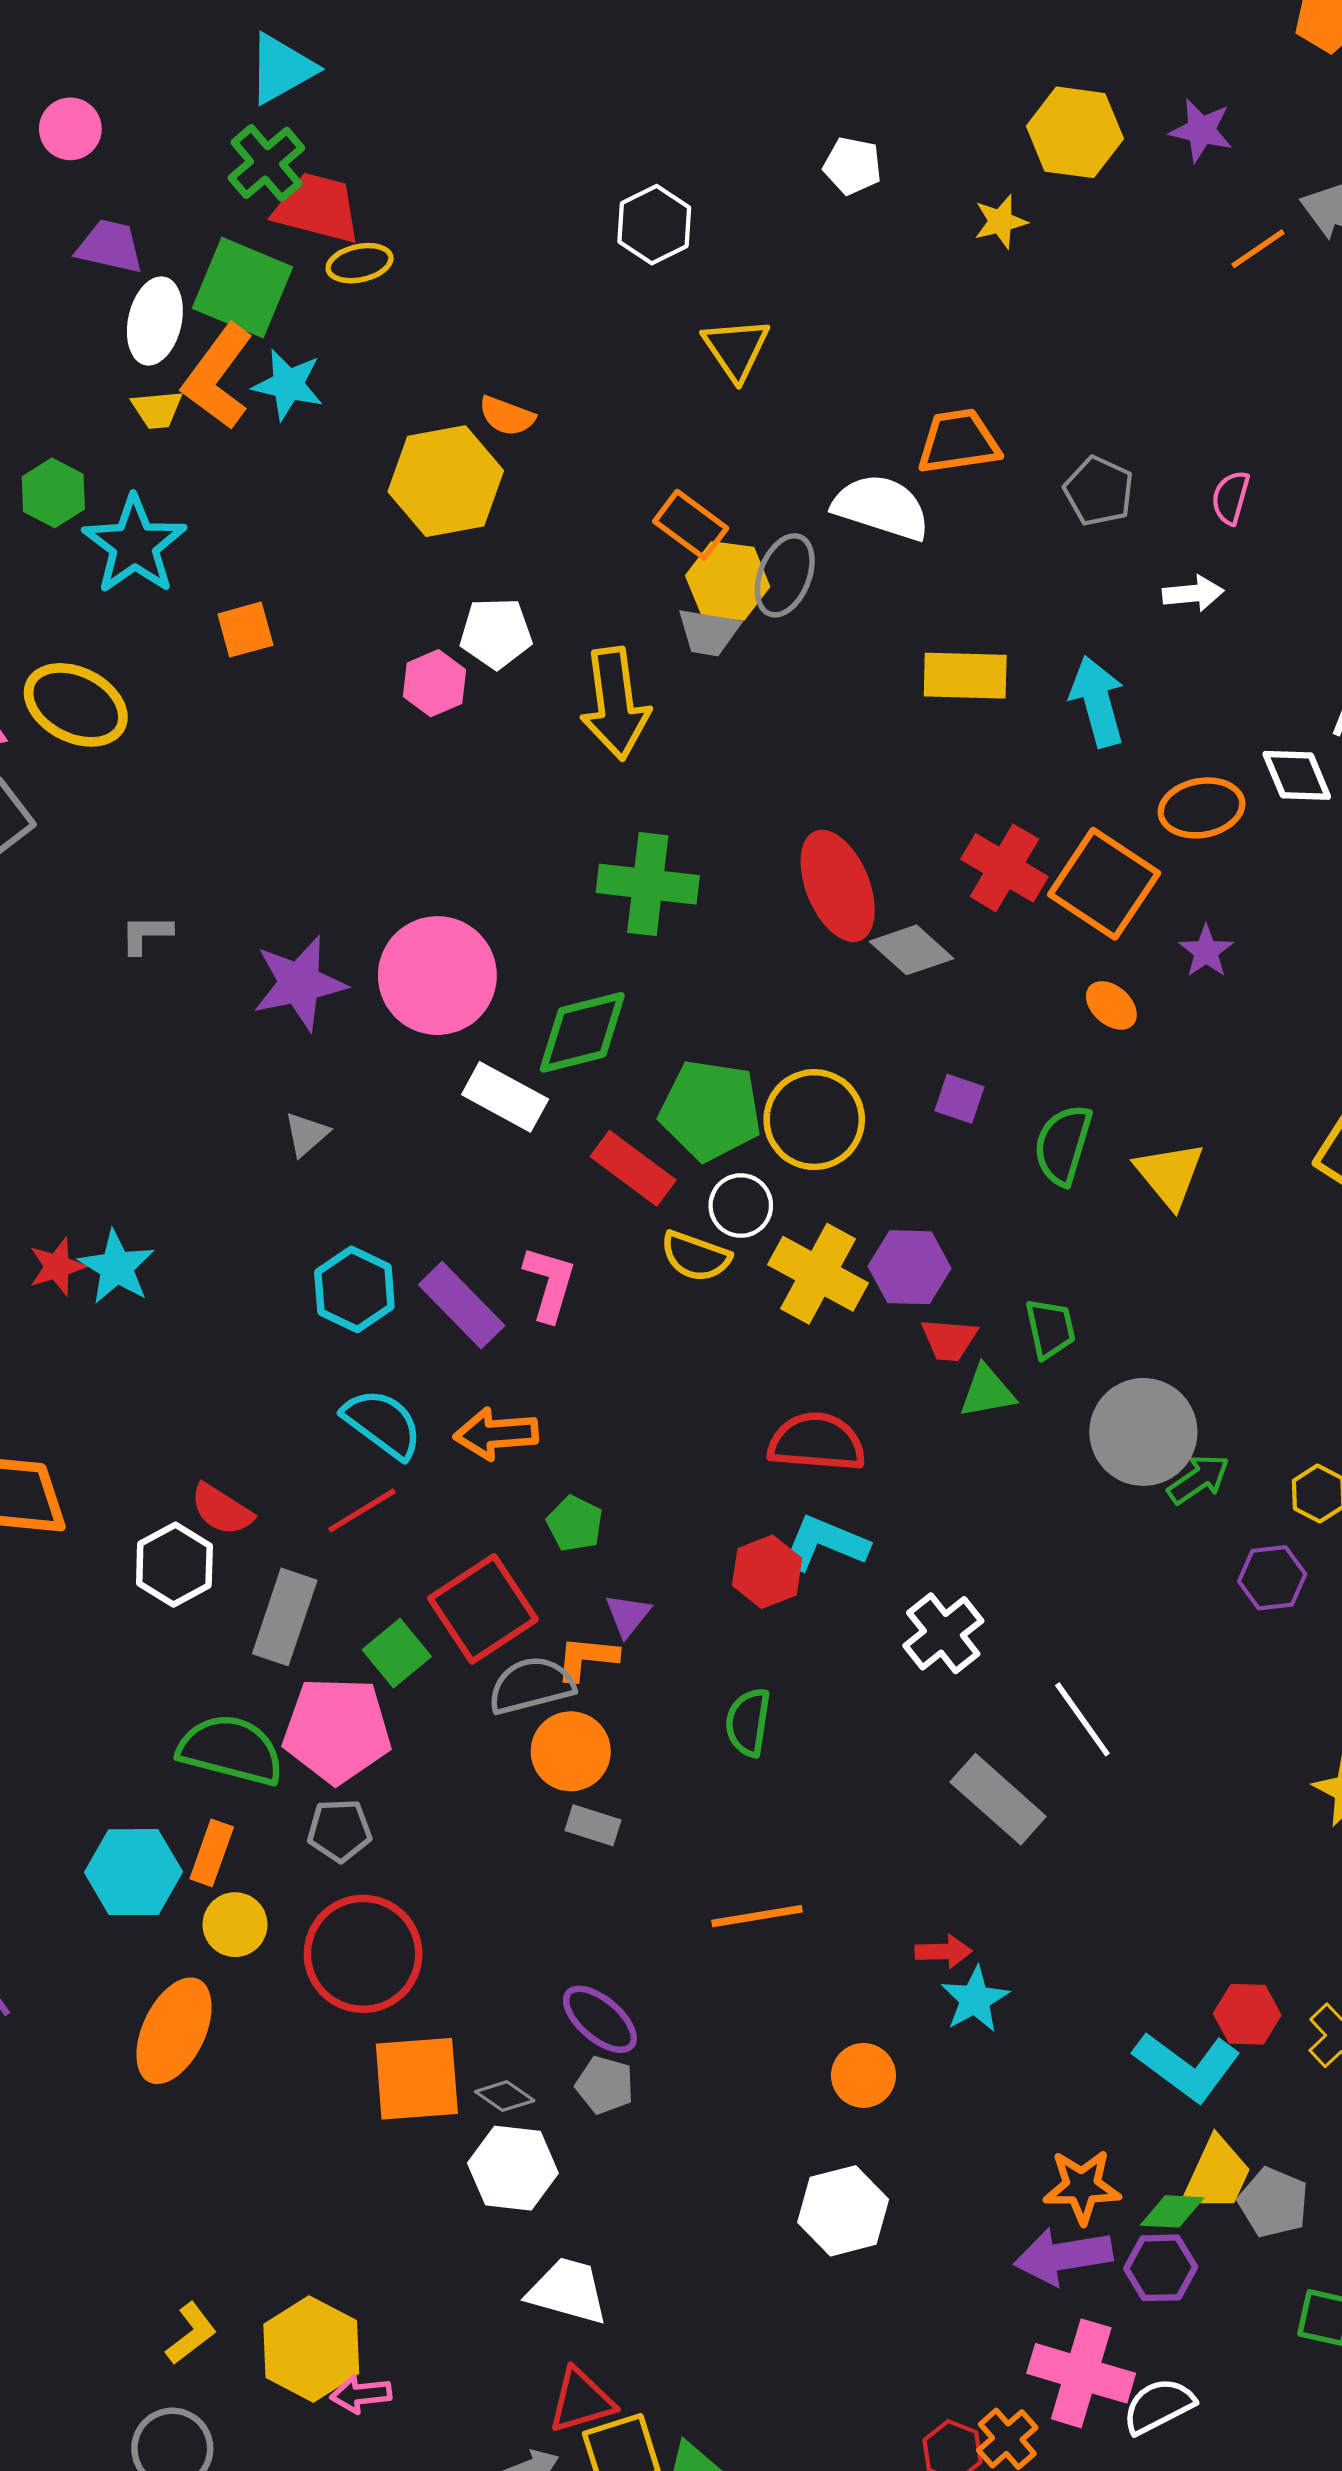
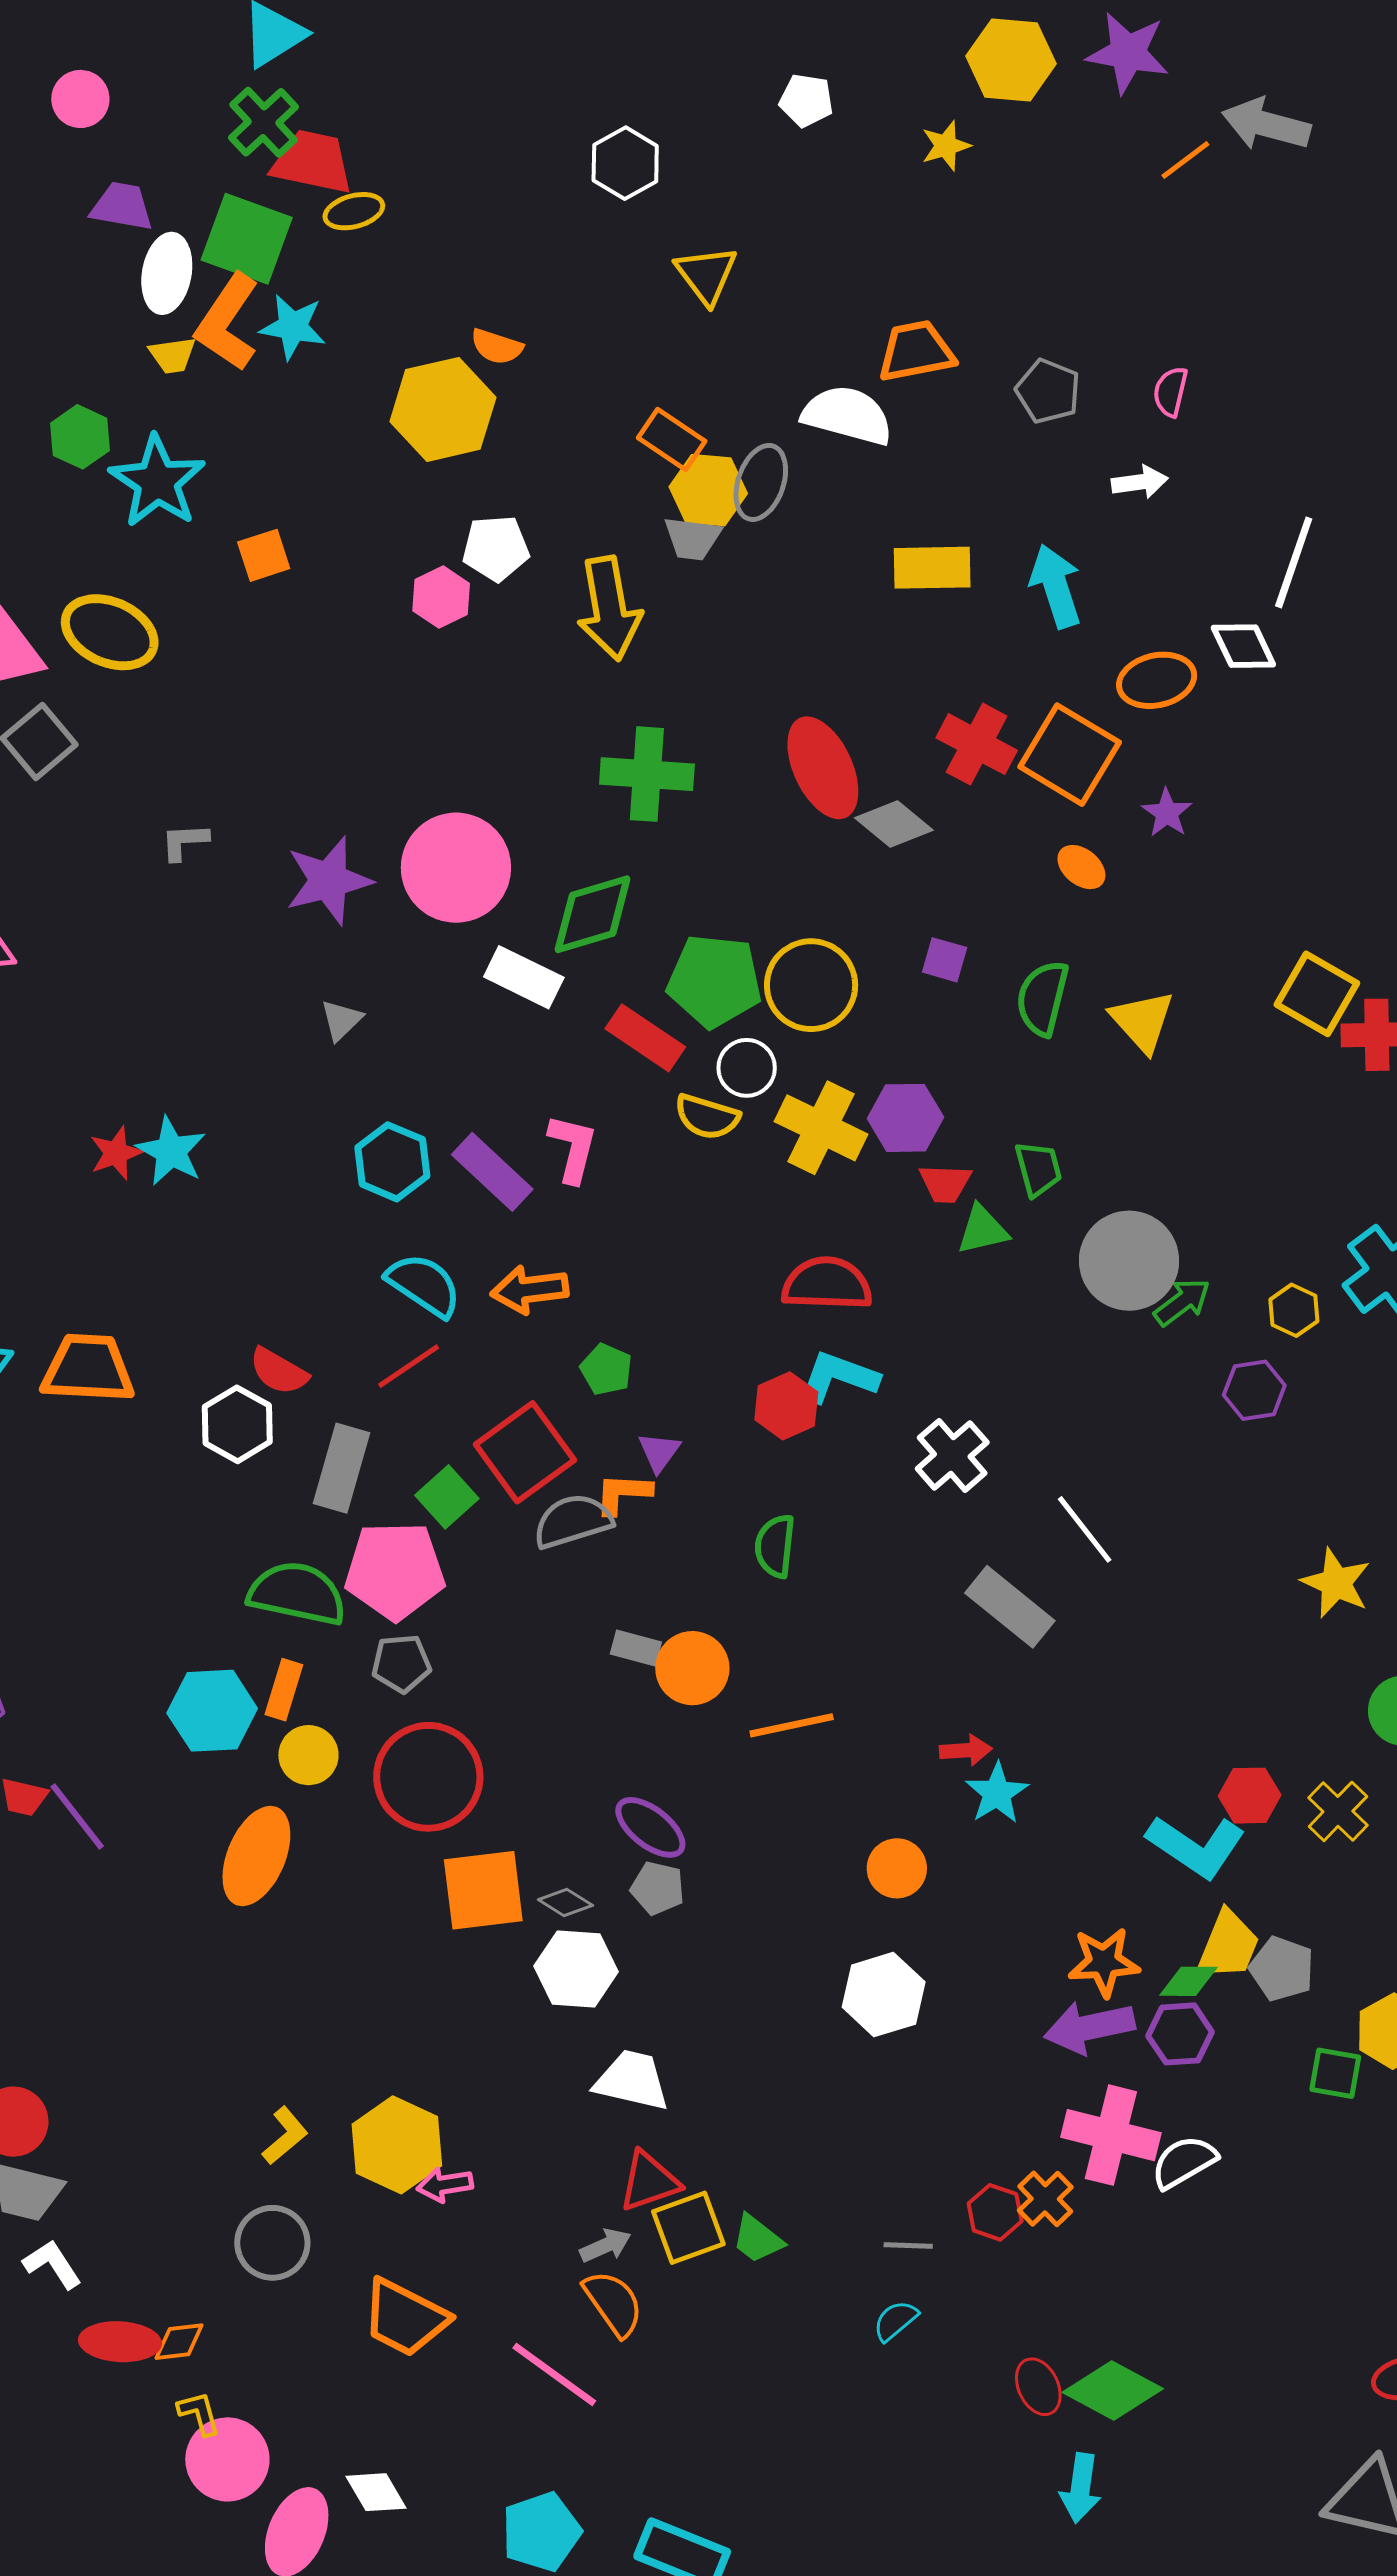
purple star: (1201, 130) -> (1128, 53), size x1.4
orange circle: (571, 1751) -> (692, 1668), moved

